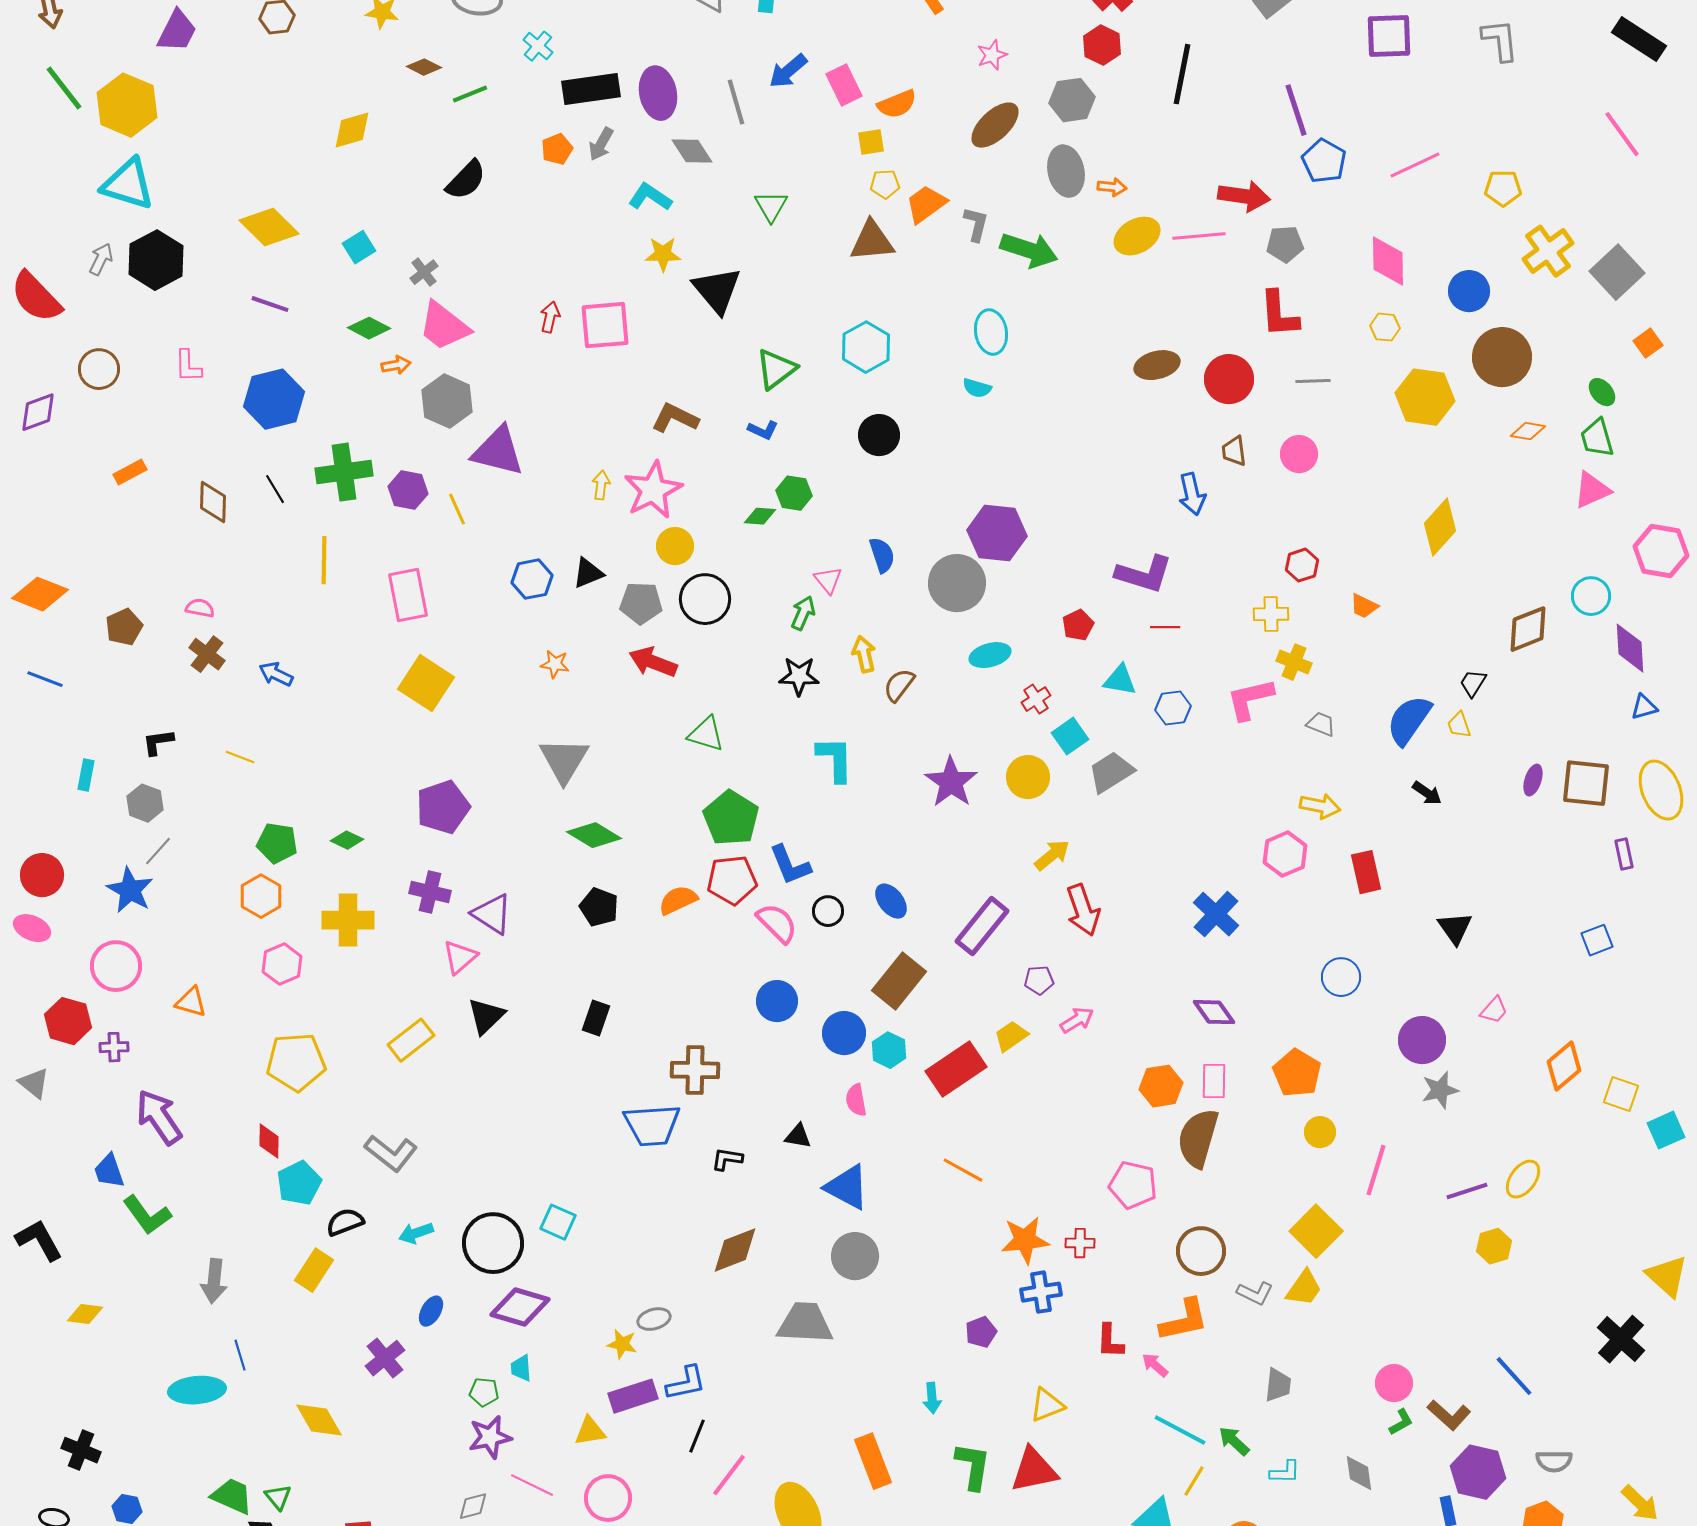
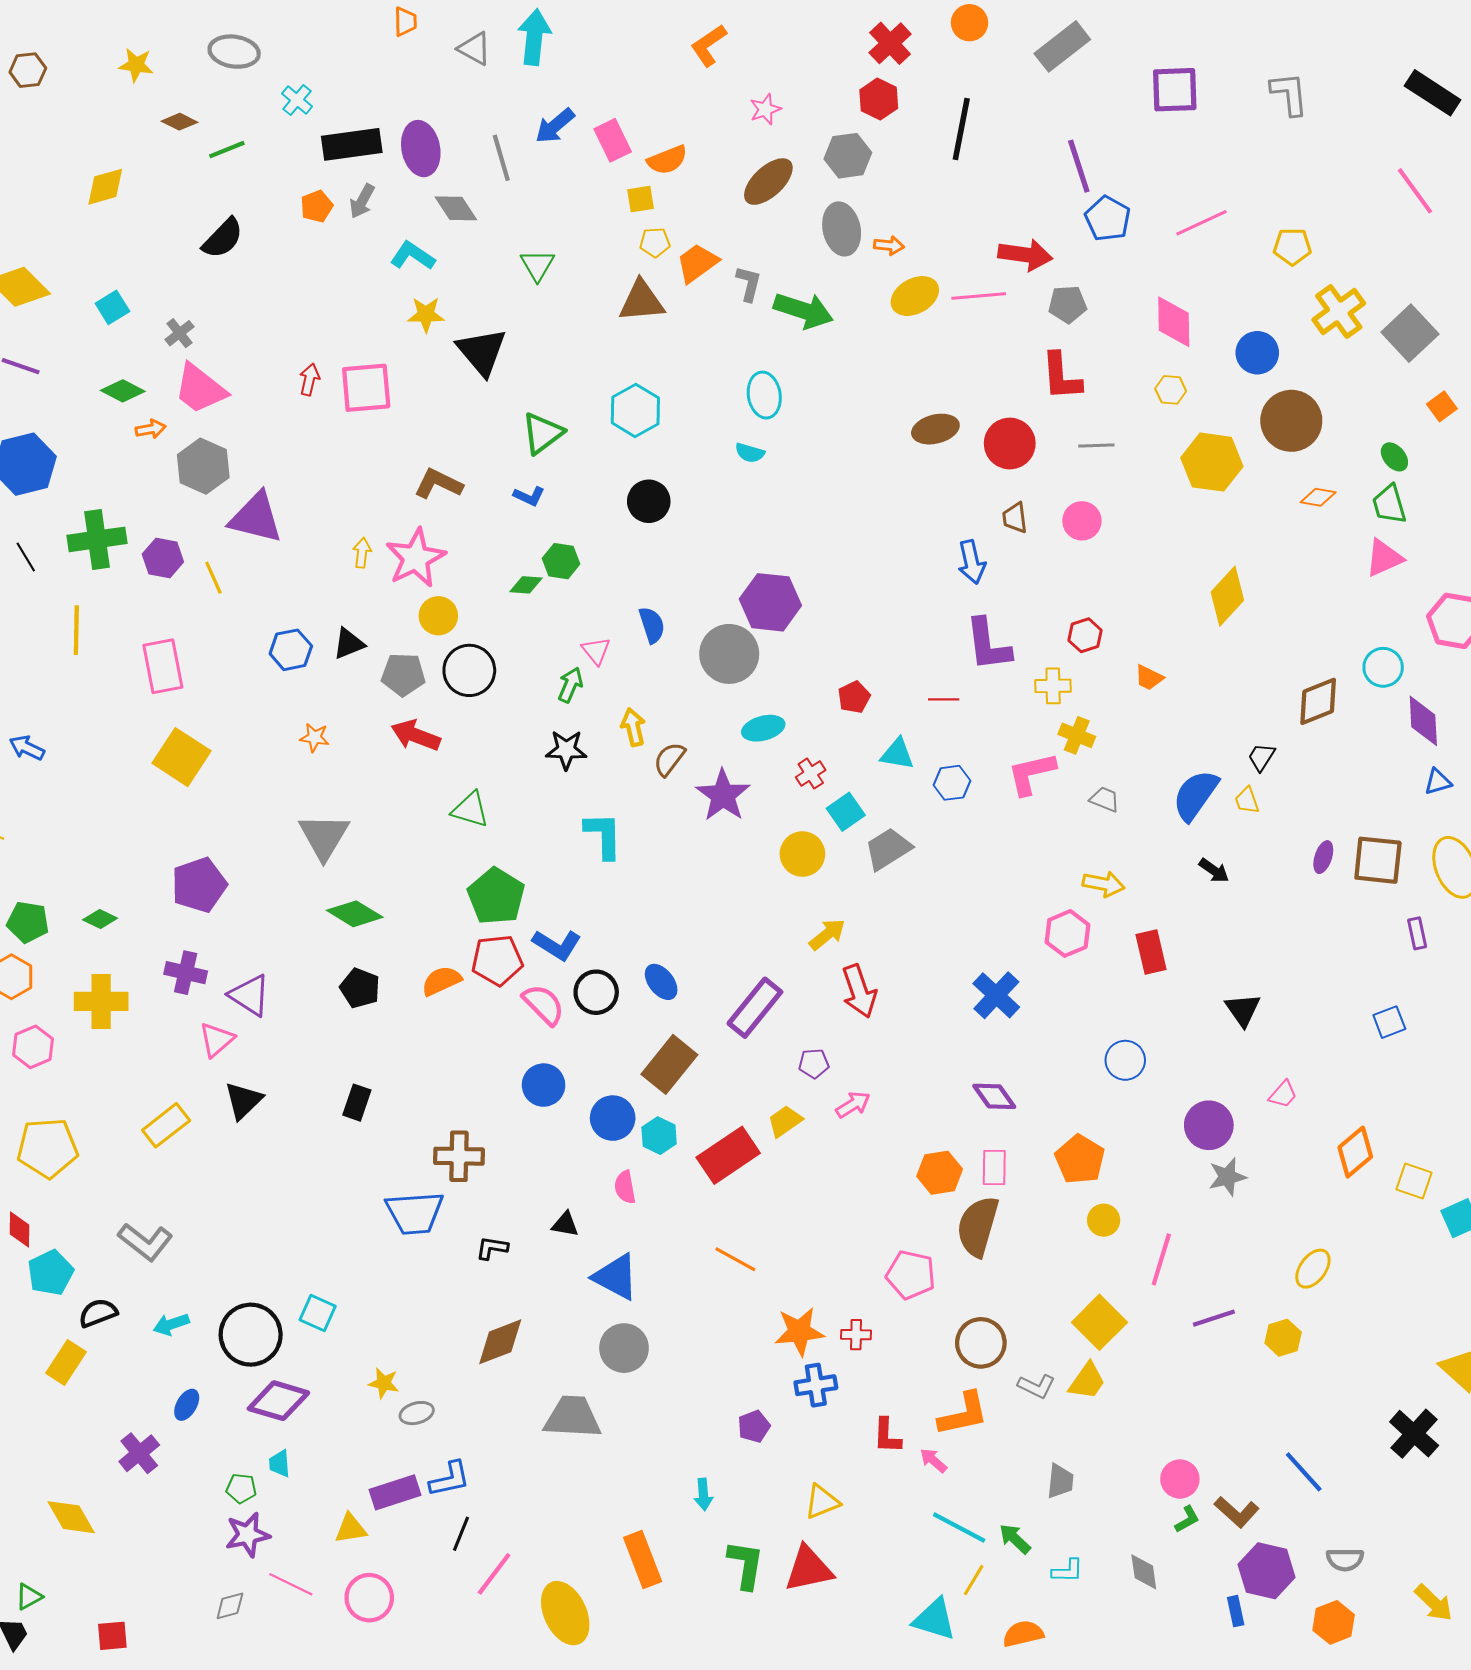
purple L-shape: (1144, 574) -> (988, 645), moved, turned 66
purple star: (951, 782) -> (723, 795), moved
blue L-shape: (790, 865) -> (557, 945), turned -36
black circle: (828, 911) -> (596, 992), size x1.4
purple line: (1467, 1191) -> (1214, 1318), moved
yellow star: (622, 1344) -> (384, 1383), moved
green triangle: (278, 1497) -> (29, 1597), turned 40

